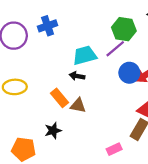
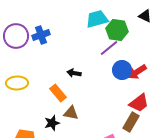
blue cross: (48, 26) -> (41, 35), moved
cyan trapezoid: (85, 55) -> (97, 19), moved
brown triangle: (78, 105) -> (71, 113), moved

